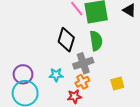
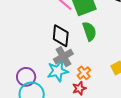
gray cross: (83, 63) -> (63, 57), moved
cyan star: (56, 75) -> (58, 71), size x1.5

